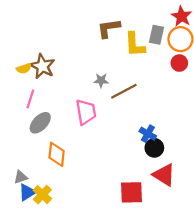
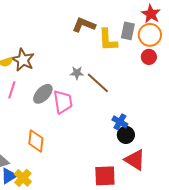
brown L-shape: (109, 28) -> (84, 25), turned 30
brown line: (124, 91) -> (98, 83), turned 70
gray ellipse: (40, 123) -> (43, 94), moved

